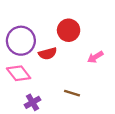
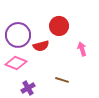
pink arrow: (95, 57) -> (82, 49), turned 104
pink diamond: (19, 73) -> (16, 63), turned -30

